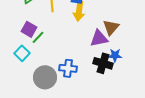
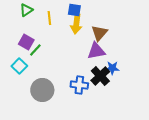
brown triangle: (111, 27) -> (99, 33), moved
black cross: (103, 63) -> (100, 76), turned 30
blue cross: (68, 68) -> (79, 85), moved

